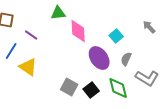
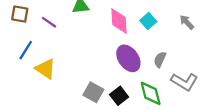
pink diamond: (78, 31) -> (119, 21), moved
purple line: (31, 35) -> (49, 22), moved
cyan square: (116, 36) -> (148, 21), moved

